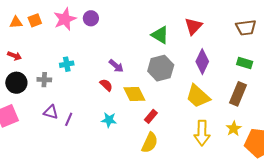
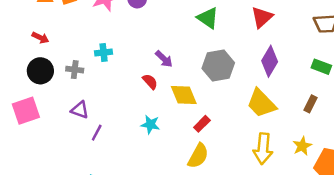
green triangle: (160, 35) -> (208, 18), moved
brown rectangle: (238, 94) -> (310, 104), size x0.6
purple line: (69, 119) -> (97, 133), moved

